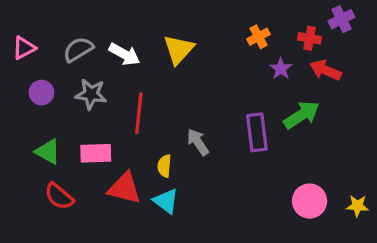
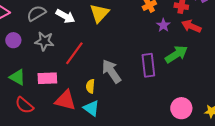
red line: (139, 113) -> (74, 53), turned 30
gray arrow: (198, 142) -> (111, 71), size x1.4

